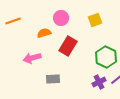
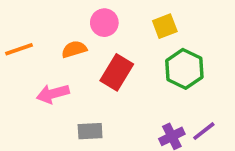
orange line: (13, 21) -> (19, 49), moved
green hexagon: (106, 57) -> (184, 69), moved

